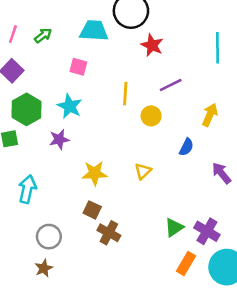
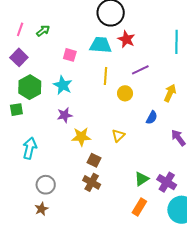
cyan trapezoid: (94, 31) -> (101, 45), moved
purple star: (59, 139) -> (65, 115), moved
brown square: (92, 210) -> (94, 160), moved
orange rectangle: (186, 264) -> (139, 207), moved

